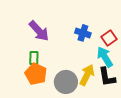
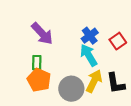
blue cross: (83, 33) -> (90, 36), turned 35
cyan arrow: (105, 57) -> (89, 55), moved

